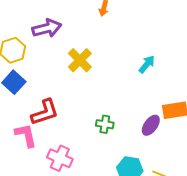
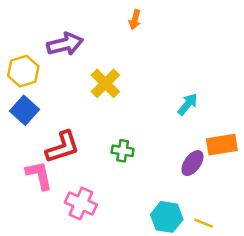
cyan arrow: (147, 64) -> (188, 104), moved
green cross: (105, 124) -> (123, 151), moved

